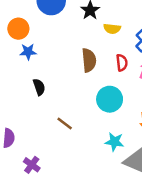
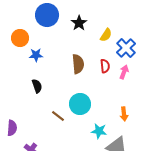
yellow semicircle: (112, 29) -> (106, 35), moved, turned -64
blue star: (28, 52) -> (36, 55), moved
cyan circle: (110, 99) -> (80, 104), moved

